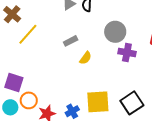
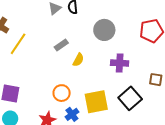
purple cross: (127, 53) -> (120, 63), moved
orange circle: (29, 100) -> (62, 93), moved

